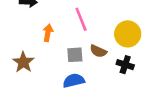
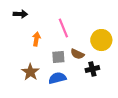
brown star: (23, 62) -> (30, 72), moved
black cross: (125, 65) -> (92, 69), moved, turned -32

